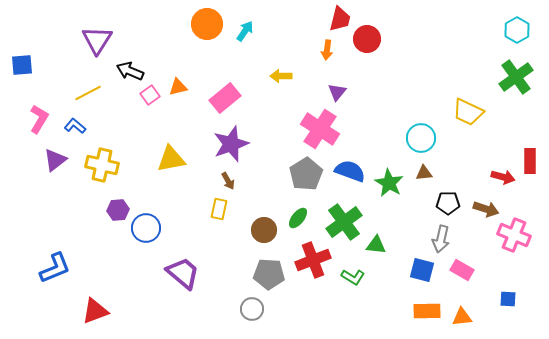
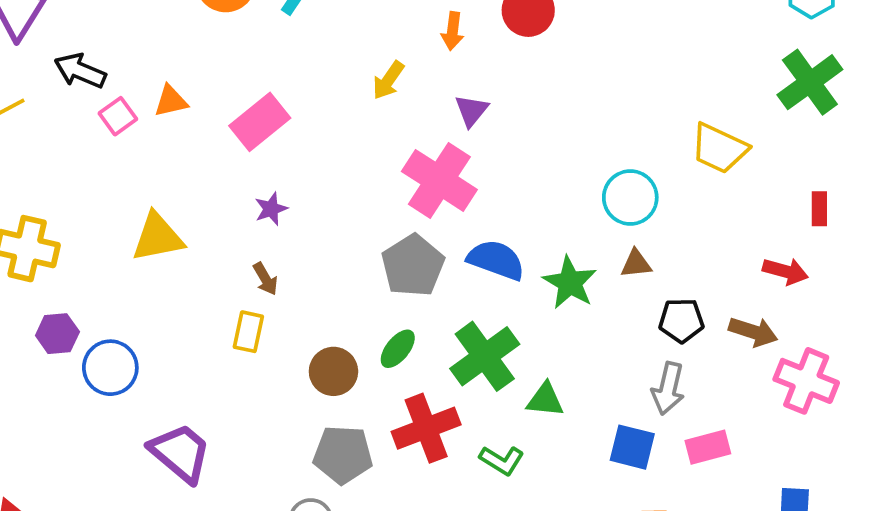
yellow arrow: (281, 76) -> (388, 80), moved, turned -55
purple star: (231, 144) -> (271, 209), size x0.5
red rectangle: (530, 161) -> (819, 209), moved, size x0.7
pink rectangle: (462, 270) -> (708, 447), turned -45

